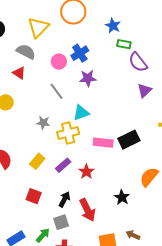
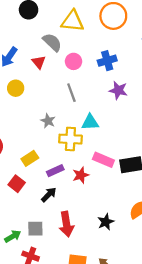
yellow triangle: (38, 27) -> (73, 21), turned 35
pink circle: (59, 62) -> (74, 61), moved
purple star: (88, 78) -> (118, 90), moved
red star: (86, 172) -> (81, 175), moved
red square: (34, 196) -> (17, 184), moved
black arrow: (65, 199) -> (49, 195), moved

